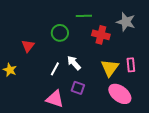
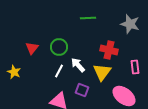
green circle: (60, 33) -> (59, 47), moved
red cross: (101, 35) -> (109, 50), moved
yellow triangle: (110, 68) -> (102, 72), moved

